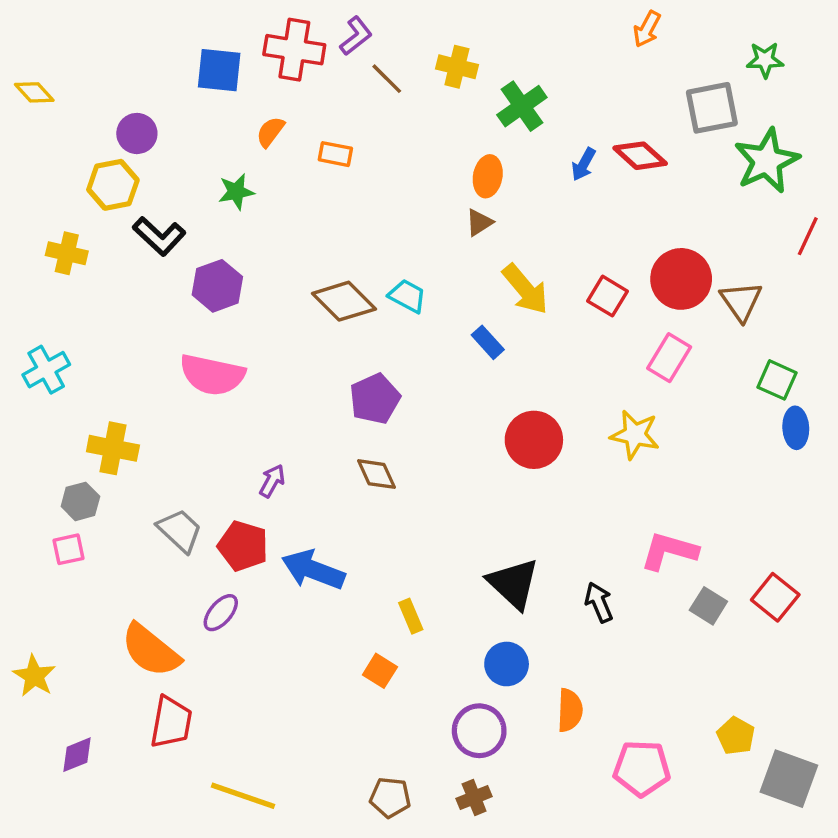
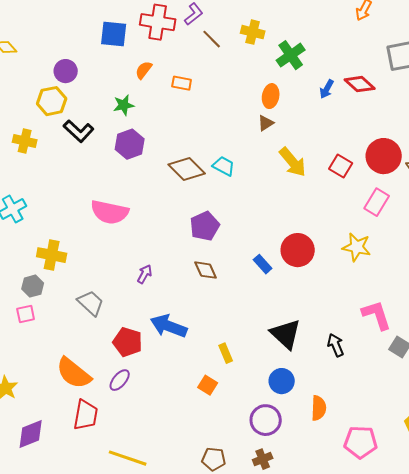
purple hexagon: (217, 286) -> (130, 144), moved
blue rectangle: (488, 342) -> (263, 264), moved
red pentagon: (243, 546) -> (128, 342), moved
pink L-shape: (669, 551) -> (377, 315), turned 56
purple ellipse: (221, 613) -> (120, 380), moved
purple diamond: (77, 755) -> (31, 434), size x1.4

